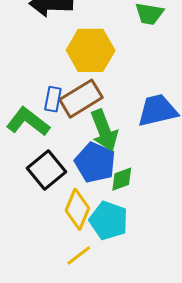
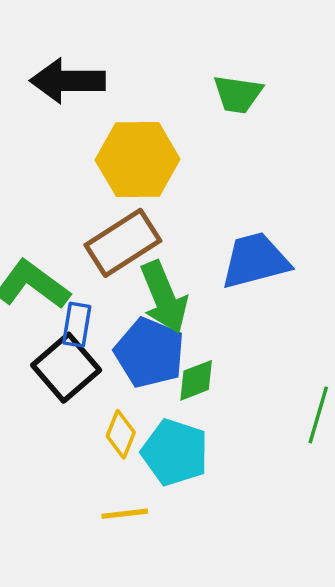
blue rectangle: (53, 99) -> (77, 325), moved
yellow diamond: (77, 209) -> (121, 434), size x0.7
yellow line: (79, 255) -> (125, 514), turned 32

